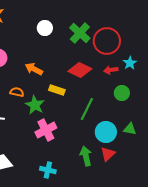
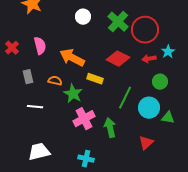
orange arrow: (34, 69) -> (72, 58), size x1.4
cyan circle: (106, 132) -> (149, 108), moved
green arrow: (86, 156) -> (110, 128), moved

